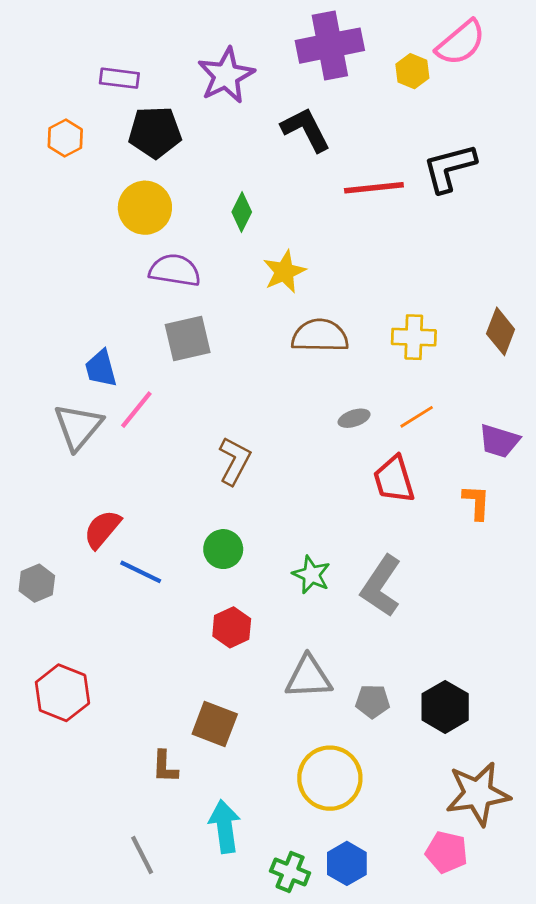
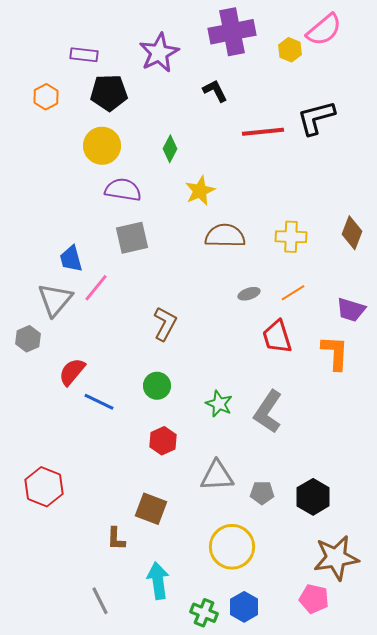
black L-shape: (306, 129) -> (215, 91), size x0.7
orange L-shape: (476, 502) -> (335, 353), size x1.4
gray hexagon: (37, 583) -> (28, 339), moved

